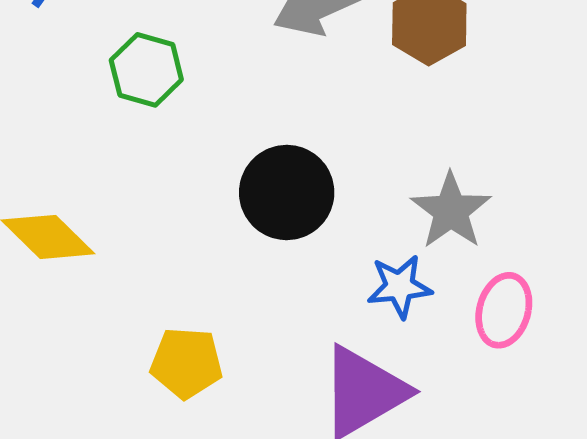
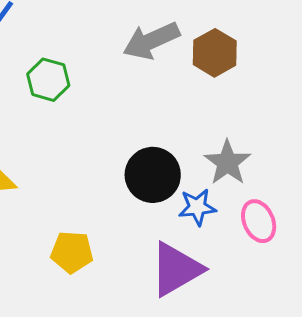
black circle: (287, 192) -> (153, 175), moved
pink ellipse: (504, 310) -> (259, 221), turned -39

